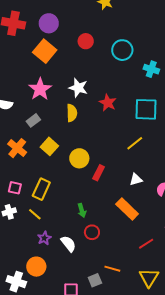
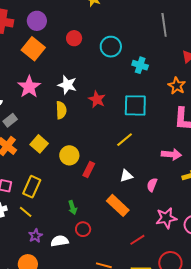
gray rectangle: (33, 120) -> (10, 120), moved
white semicircle: (68, 244) -> (60, 241), turned -60

